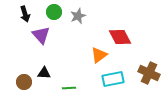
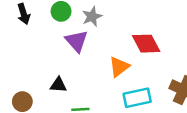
purple triangle: (41, 35) -> (76, 41), moved
black triangle: (44, 73) -> (58, 85), moved

